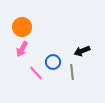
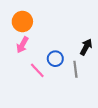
black arrow: (82, 51) -> (86, 47), turned 140

